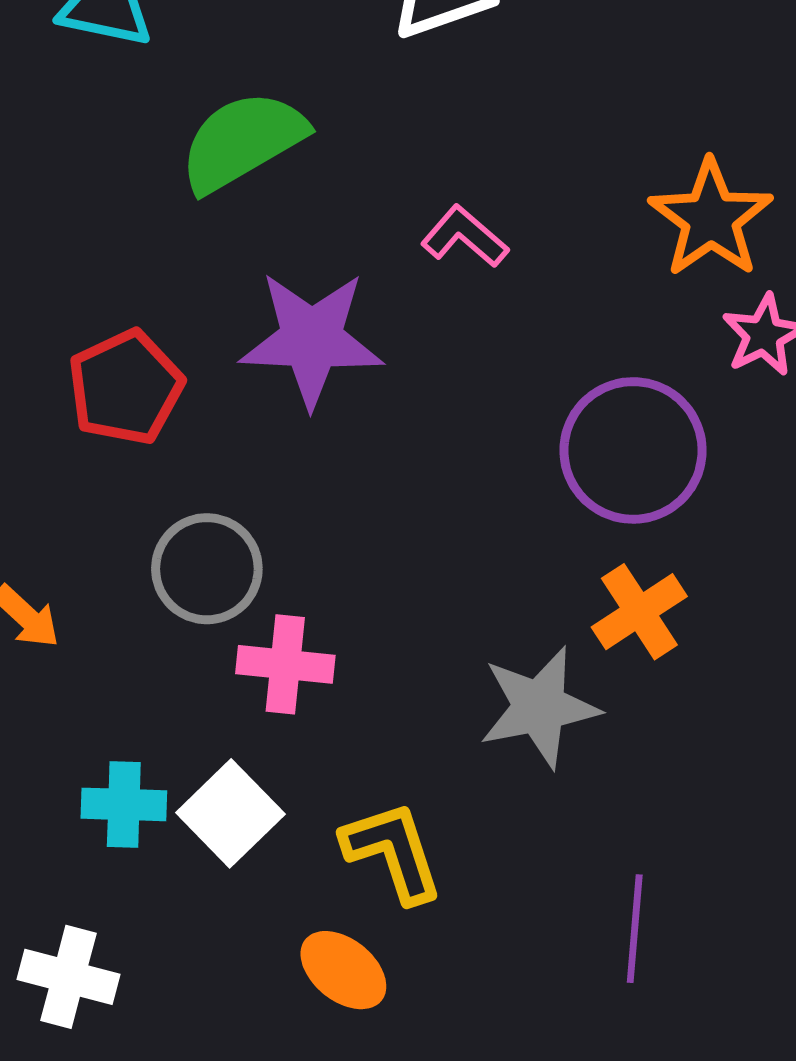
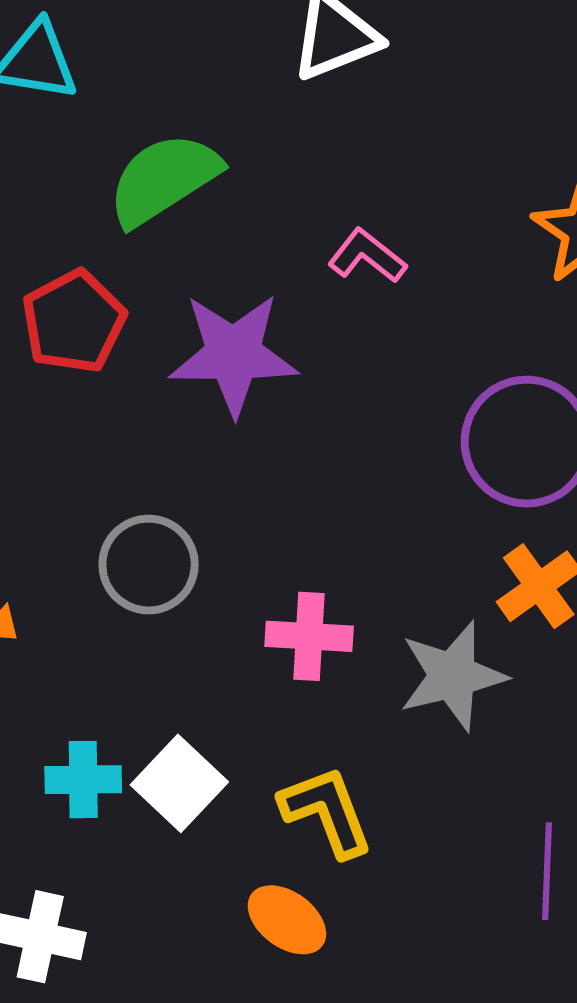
red pentagon: (126, 387) -> (74, 322), moved
pink cross: (285, 664) -> (309, 636), moved

